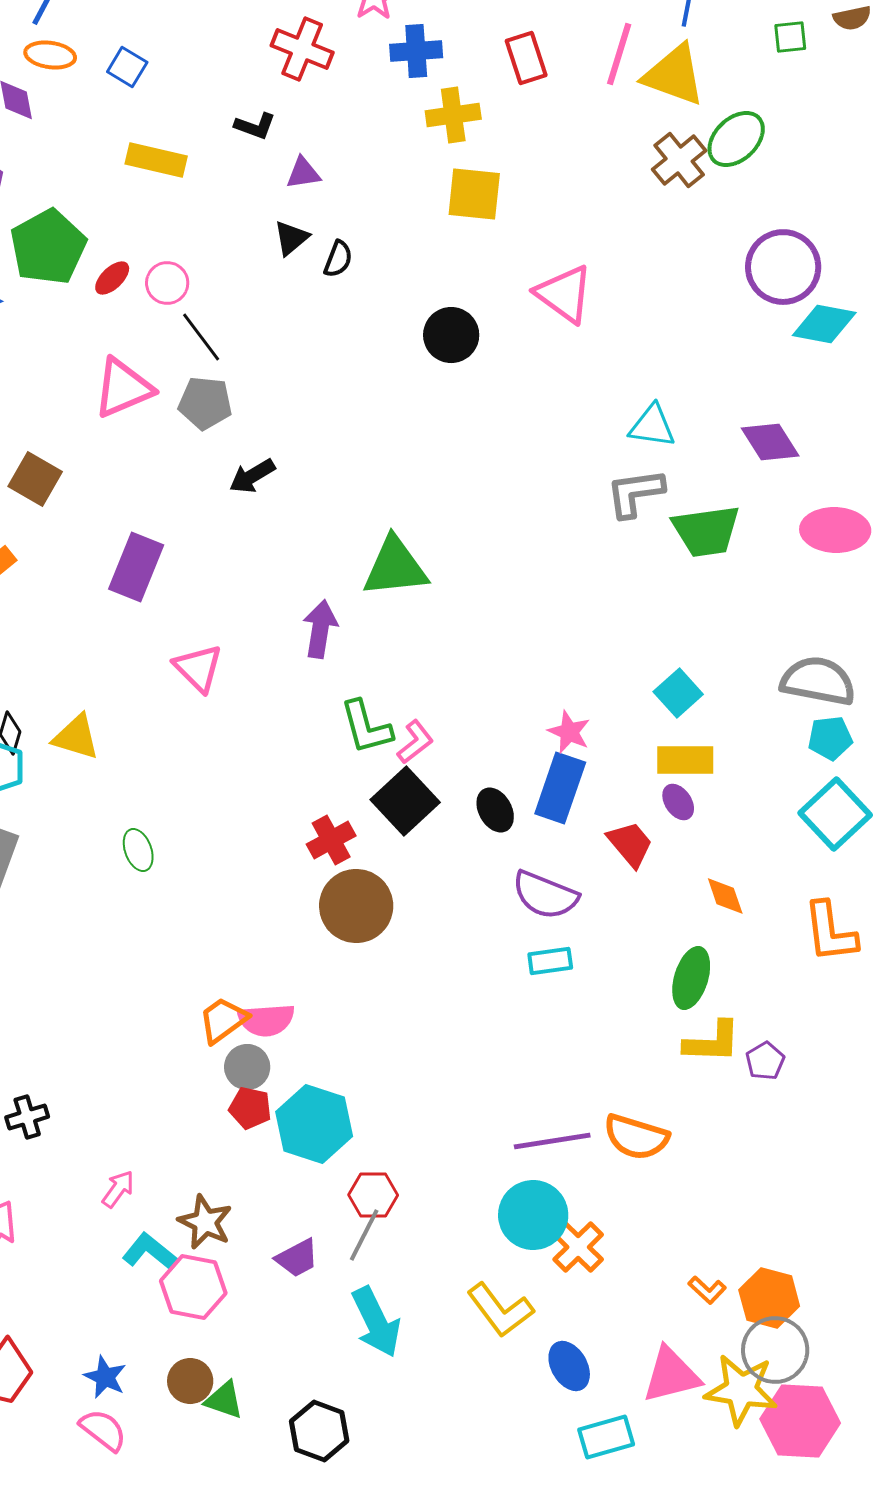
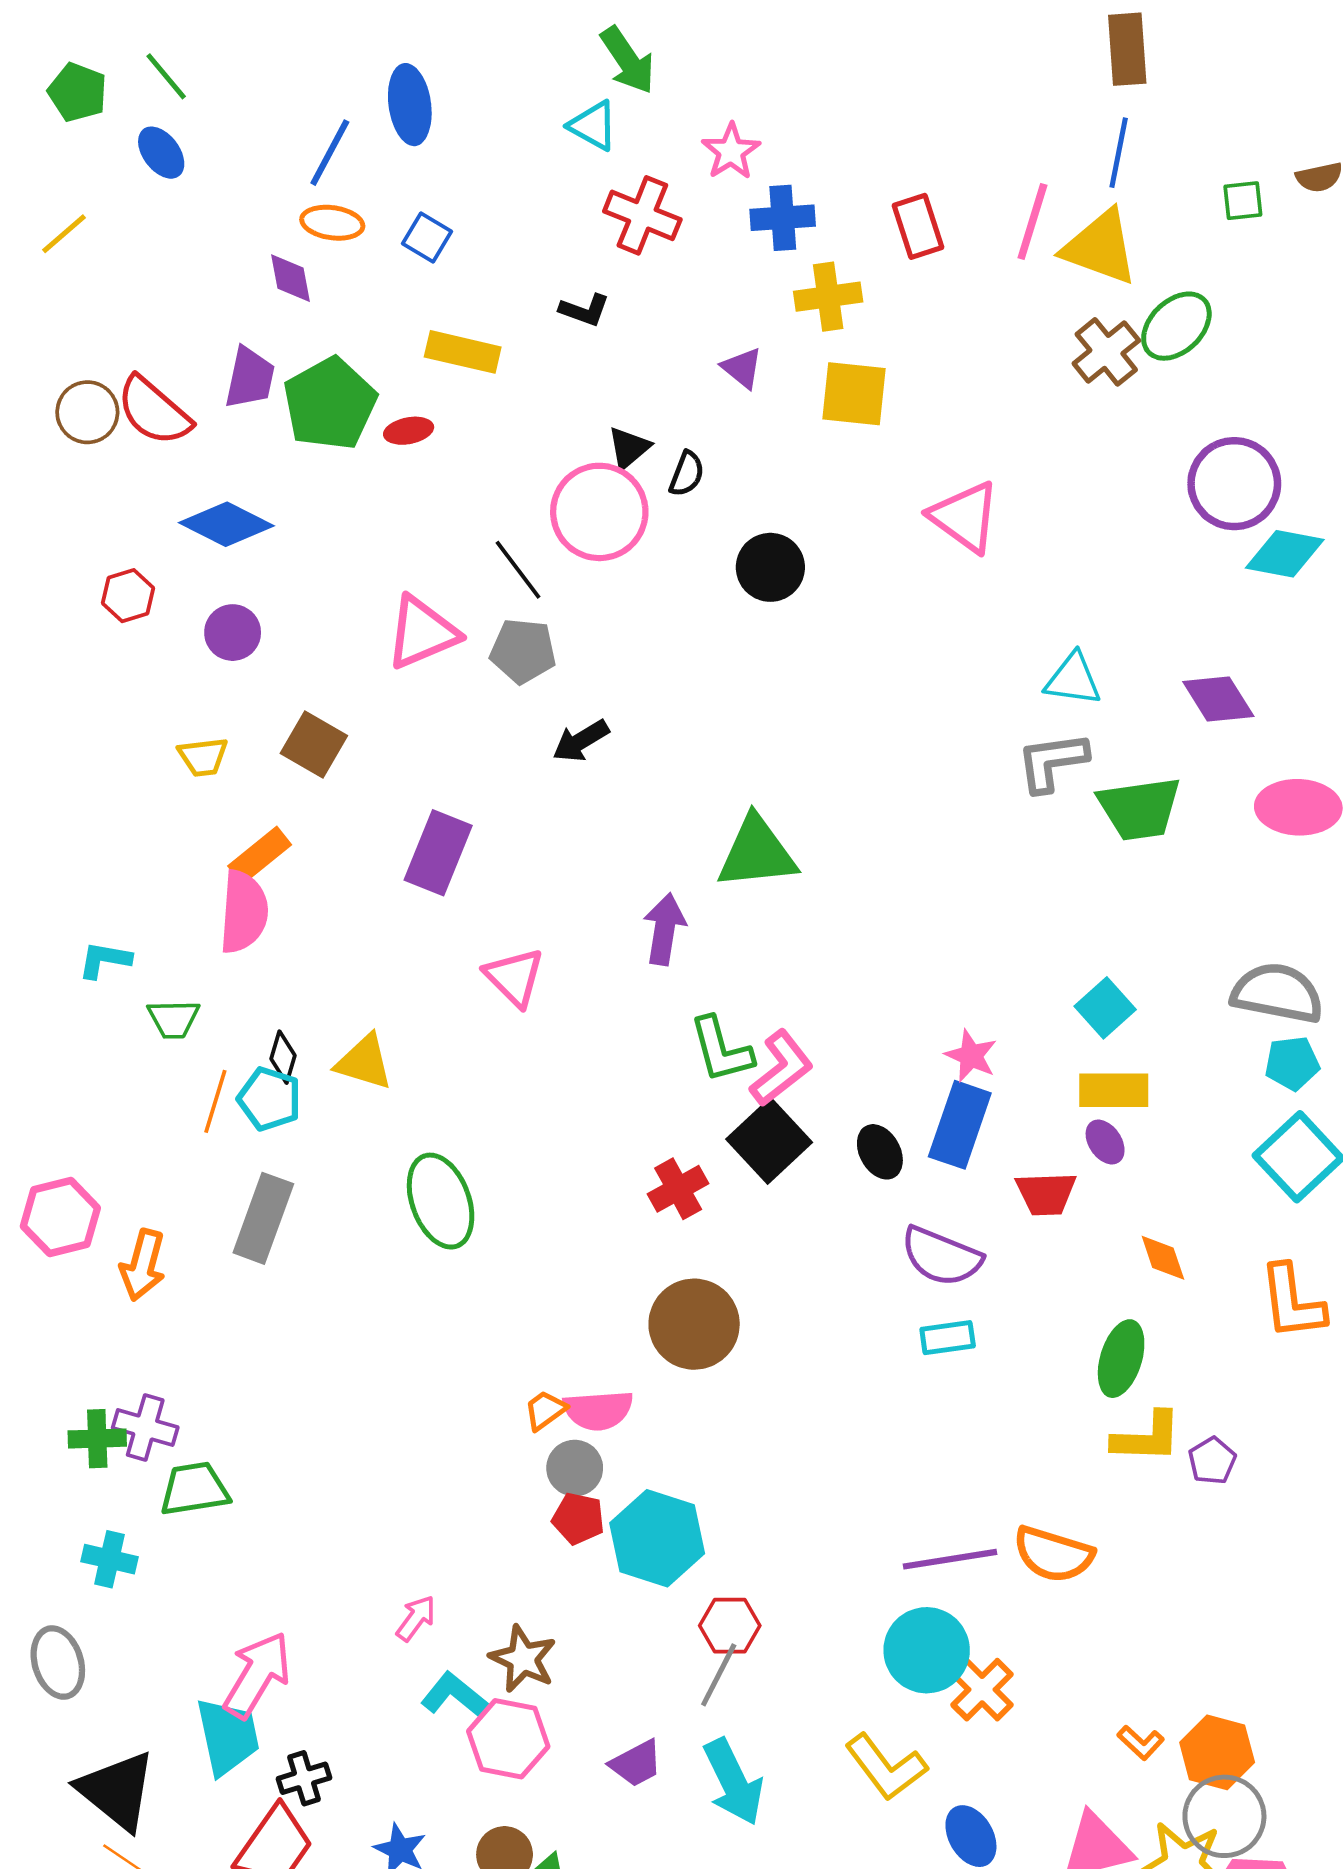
purple triangle: (303, 173) -> (742, 368), moved, turned 48
green pentagon: (48, 247) -> (330, 404), moved
red ellipse: (112, 278) -> (409, 431), moved, turned 33
pink circle: (167, 283) -> (599, 512), moved, size x1.8
black circle: (451, 335) -> (770, 567), moved
pink L-shape: (415, 742) -> (781, 1068), size x1.4
red trapezoid: (630, 844) -> (1046, 1194), turned 128
green ellipse: (138, 850) -> (441, 1201), size x1.8
brown circle: (356, 906) -> (694, 1324), moved
orange trapezoid: (223, 1020) -> (545, 1410), size x0.7
black cross: (27, 1117) -> (304, 1778), moved
purple trapezoid: (297, 1258) -> (636, 1763), moved

